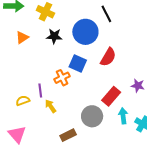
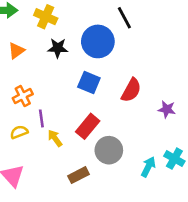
red semicircle: (108, 57) -> (131, 90), moved
orange cross: (62, 78) -> (23, 96), moved
red rectangle: (111, 96) -> (88, 126), moved
cyan arrow: (123, 116) -> (148, 167), moved, turned 35

